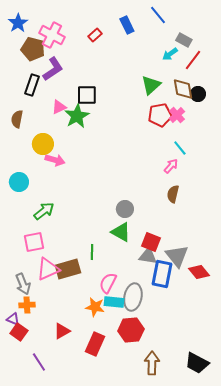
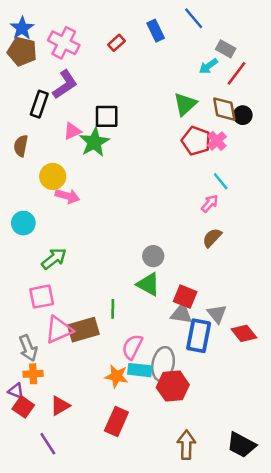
brown pentagon: (33, 49) -> (22, 51), moved
red pentagon: (160, 115) -> (196, 141), turned 30
brown semicircle: (173, 194) -> (212, 238), turned 30
gray triangle: (177, 256) -> (217, 314), size x0.7
red hexagon: (131, 330) -> (173, 386), moved
red triangle: (62, 331) -> (60, 406), moved

